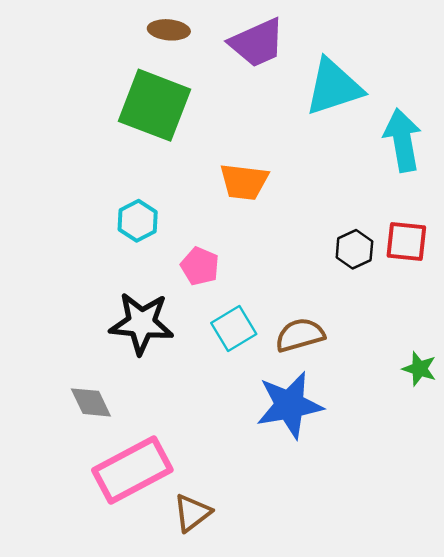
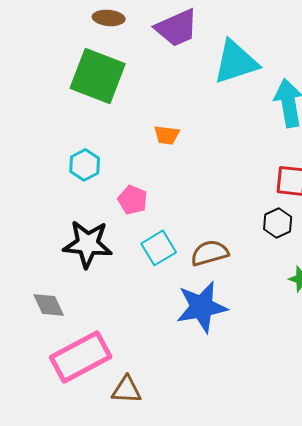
orange trapezoid: (244, 182) -> (167, 135), size x0.7
black hexagon: (354, 249) -> (278, 223), moved
brown triangle: (192, 513) -> (127, 390), turned 40

